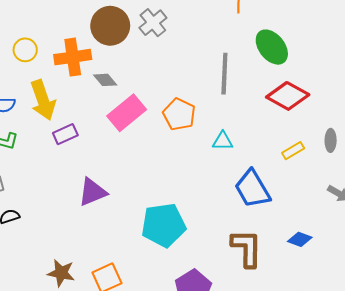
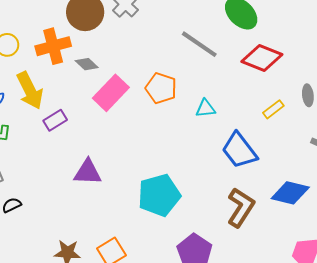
gray line: (224, 74) -> (199, 44), turned -51
purple triangle: (92, 192) -> (88, 172), turned 32
blue diamond: (300, 239) -> (290, 193), size x1.6
brown L-shape: (247, 248) -> (241, 207), turned 39

